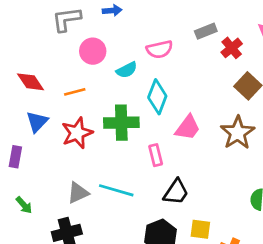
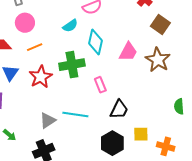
pink circle: (93, 51) -> (25, 23), moved
pink trapezoid: (188, 128) -> (128, 52), moved

